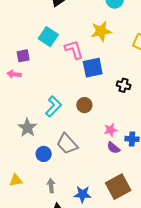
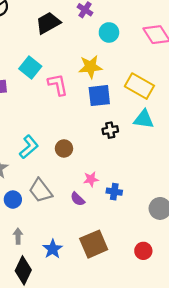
blue square: (93, 68) -> (99, 96), moved
black cross: (124, 85) -> (110, 130), turned -32
purple semicircle: (113, 148) -> (78, 199), moved
blue star: (82, 194) -> (53, 249), turned 30

